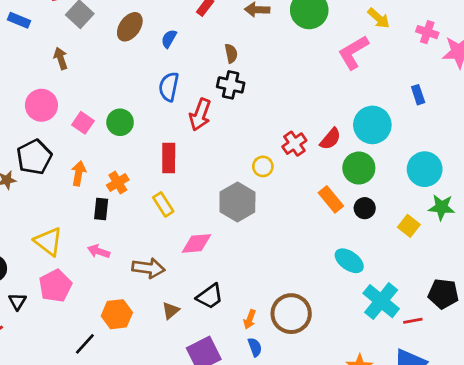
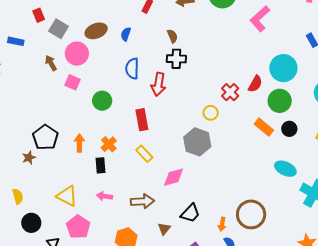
brown ellipse: (130, 27) -> (96, 31), turned 45
pink circle: (41, 105) -> (77, 54), moved
pink square: (83, 123) -> (73, 82), moved

